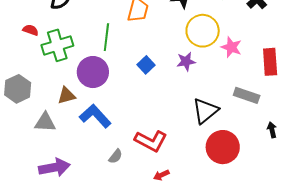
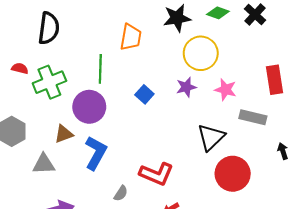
pink star: (231, 47) -> (226, 90), moved
blue L-shape: (95, 116) -> (96, 153), turned 76

